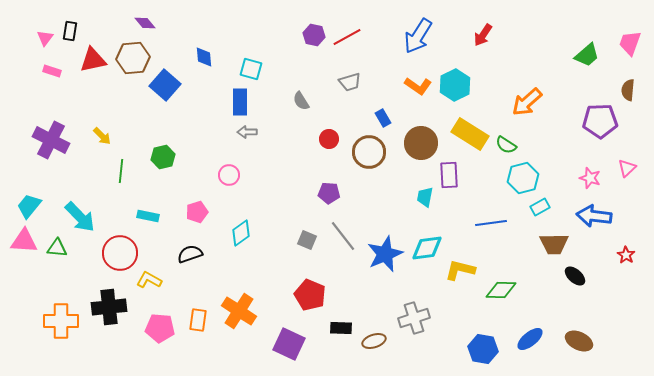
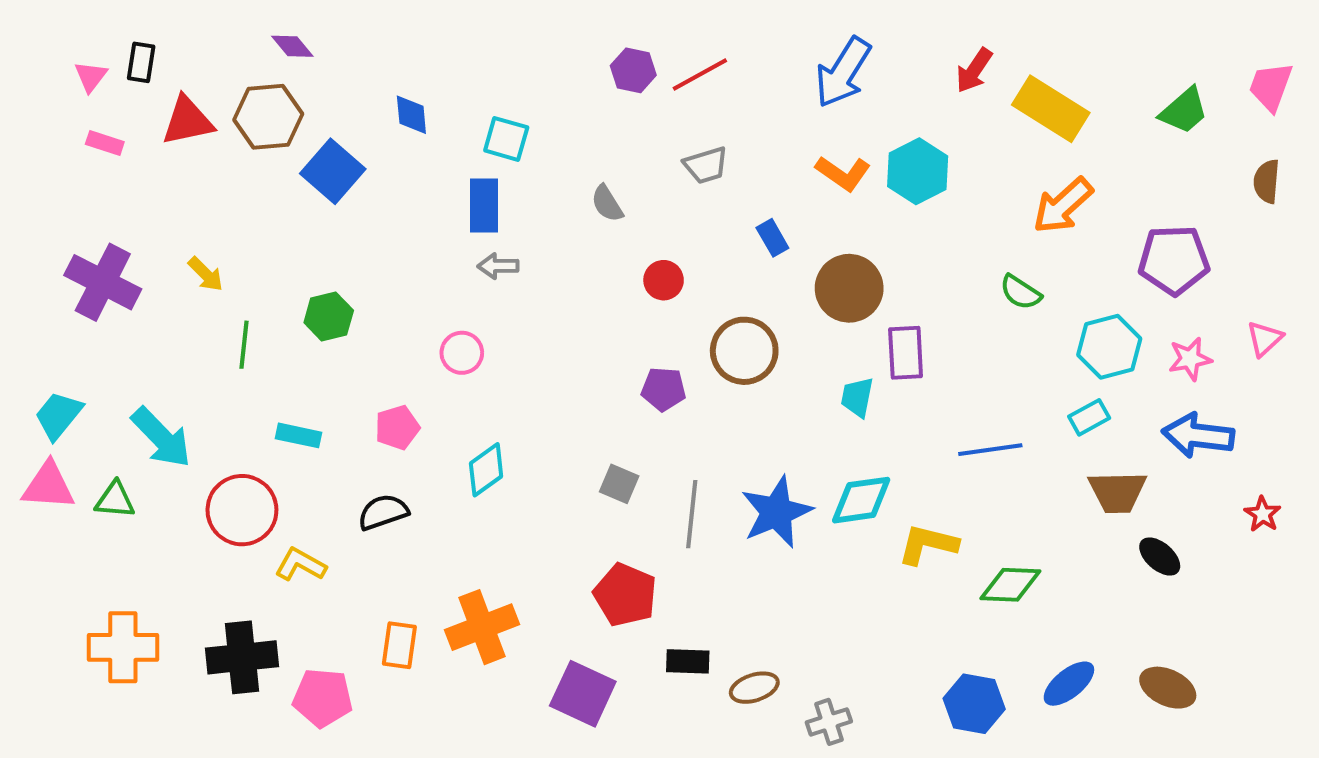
purple pentagon: (600, 121) -> (1174, 260), moved
yellow rectangle: (470, 134) -> (1051, 109), moved
brown circle: (369, 152) -> (744, 351), moved
cyan hexagon: (523, 178) -> (1109, 347), moved
pink star: (590, 178) -> (1190, 359), turned -30
gray line: (343, 236) -> (692, 514), moved, turned 44
black cross: (109, 307) -> (242, 657), moved
orange cross: (239, 311) -> (482, 627), turned 36
gray cross: (414, 318) -> (829, 722), moved, size x0.7
pink pentagon: (160, 328) -> (323, 698), moved

